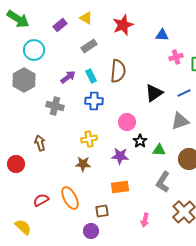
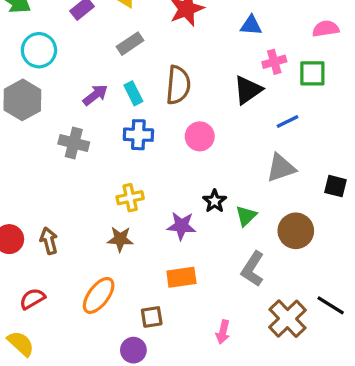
black triangle: (154, 93) -> (248, 90), moved
pink circle: (127, 122) -> (200, 136), moved
brown arrow: (40, 143) -> (49, 241), moved
green triangle: (159, 150) -> (246, 216), turned -48
orange ellipse: (70, 198) -> (99, 295), turned 65
red semicircle: (41, 200) -> (32, 299), moved

